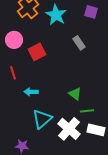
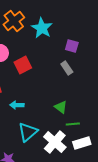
purple square: (91, 12) -> (72, 46), moved
gray rectangle: (79, 43) -> (67, 68), moved
white rectangle: (96, 130) -> (82, 143), turned -30

